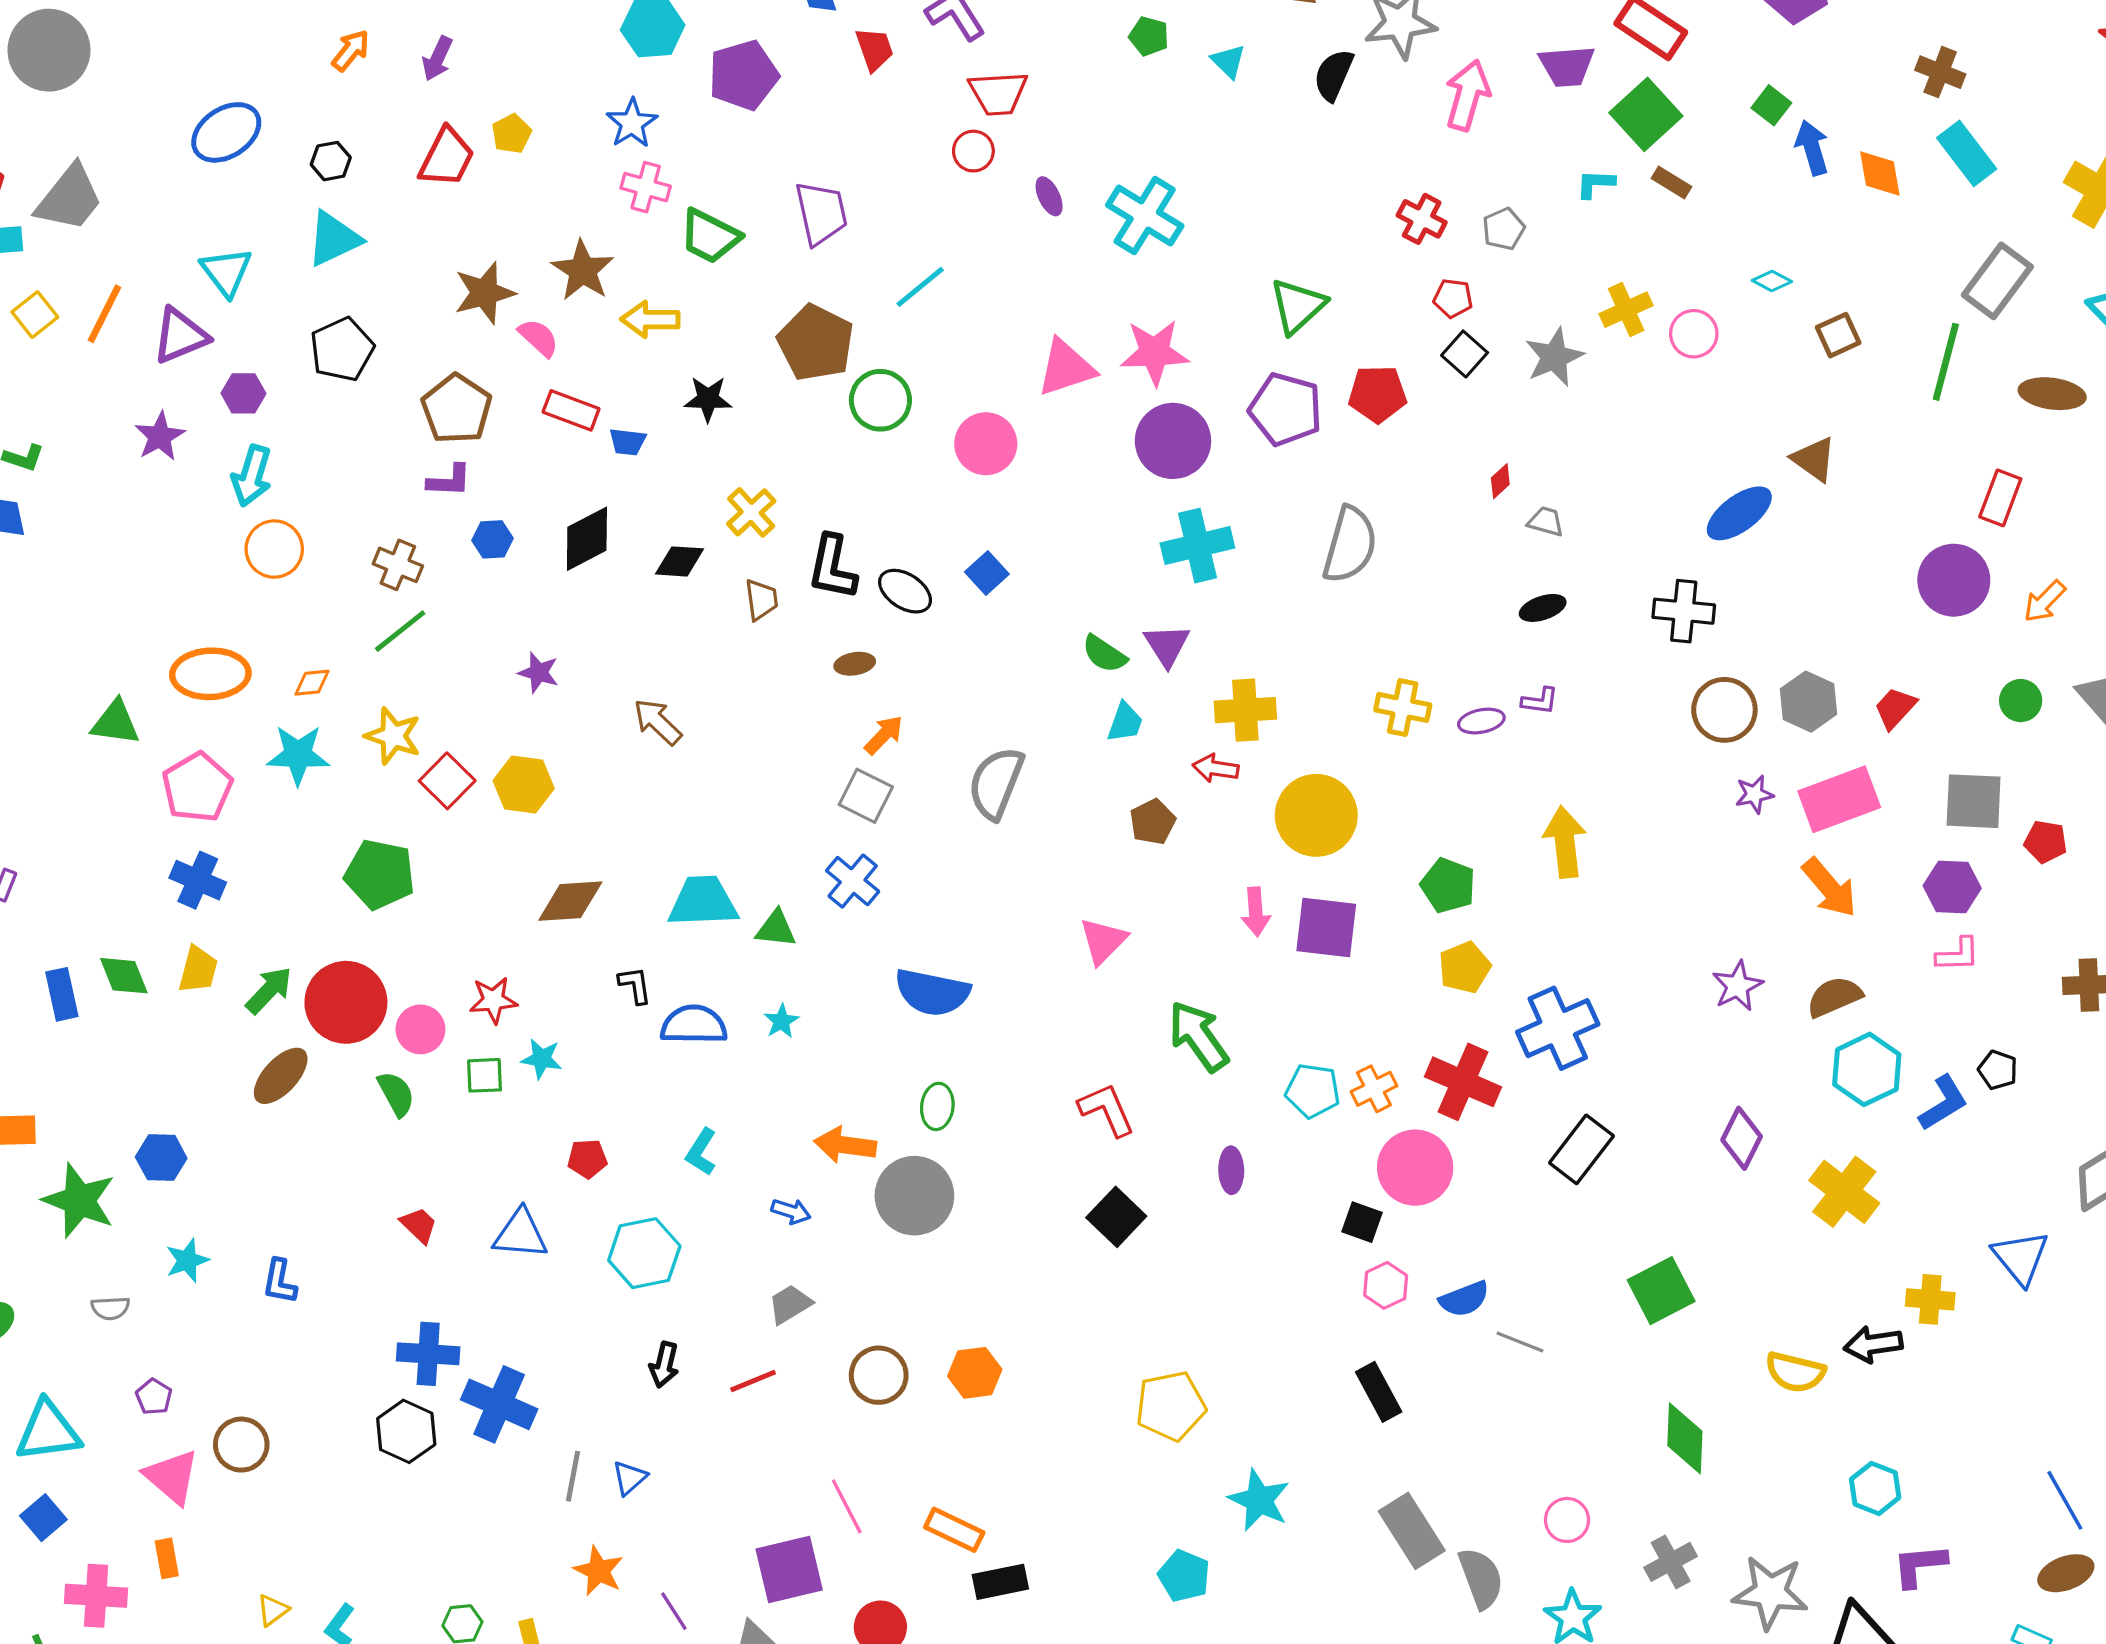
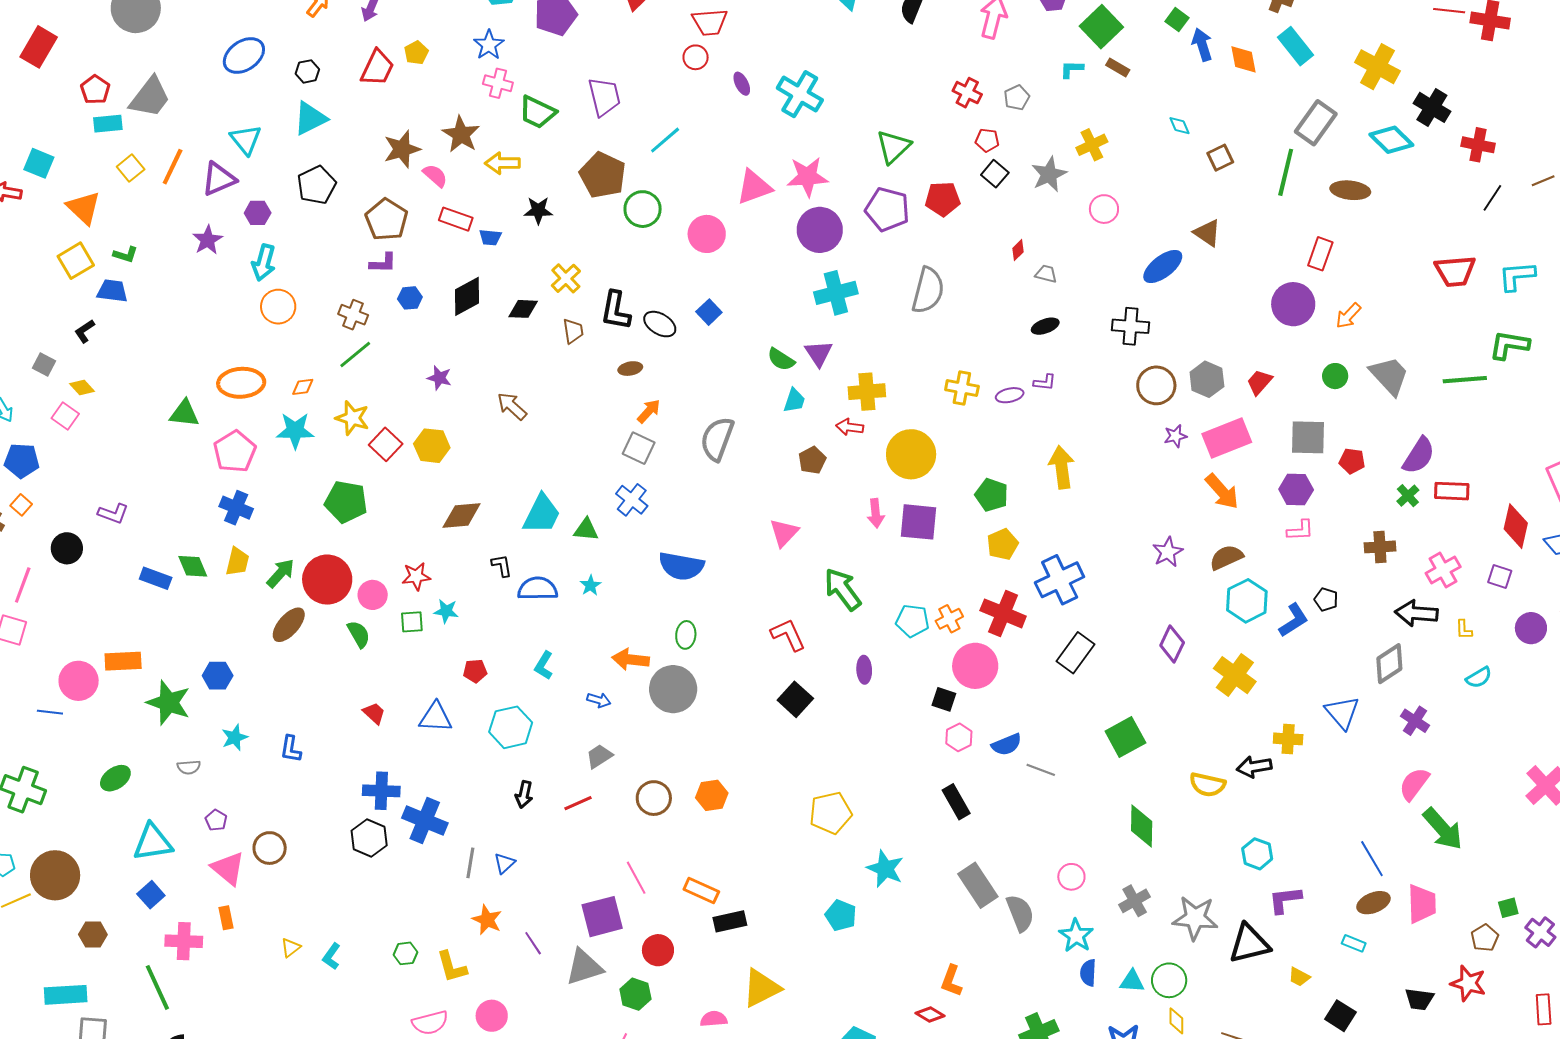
cyan diamond: (1772, 281) -> (1180, 126), turned 40
pink circle: (1694, 334) -> (1104, 209), moved
cyan trapezoid: (703, 902) -> (542, 514), turned 120
blue rectangle: (62, 994) -> (156, 578), turned -56

